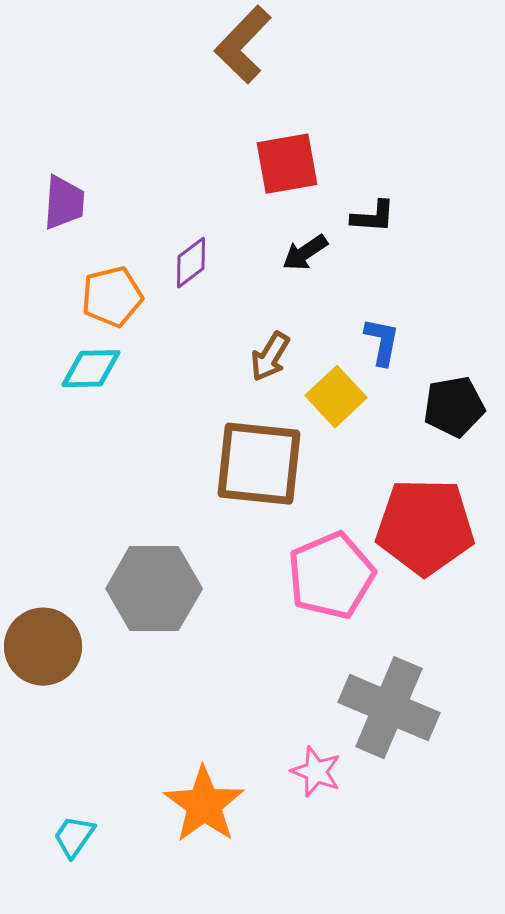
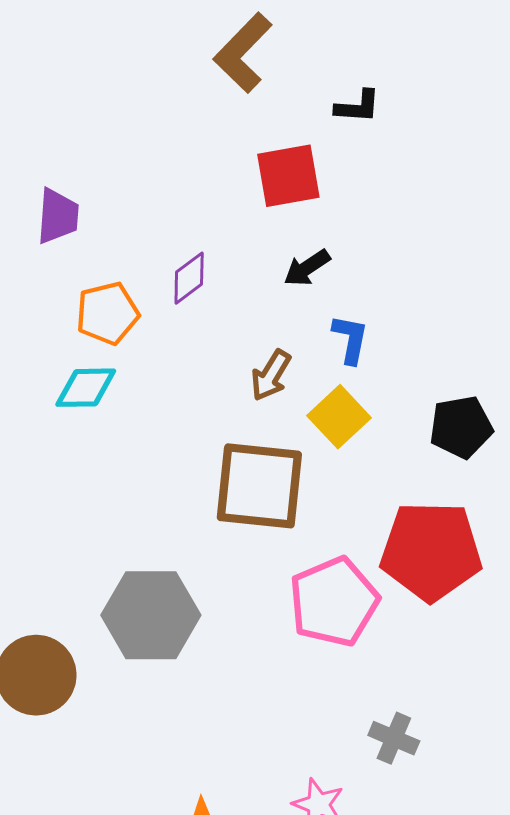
black L-shape: (373, 217) -> (358, 106), moved
blue L-shape: (382, 342) -> (350, 339), moved
gray cross: (389, 708) -> (394, 738), size x0.5

